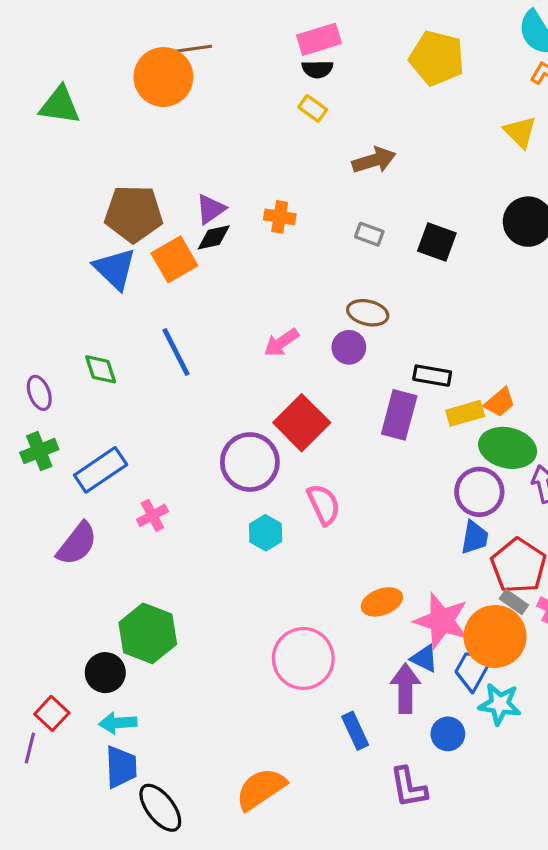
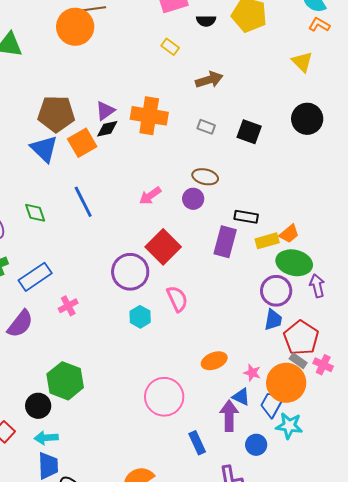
black semicircle: (317, 69) -> (206, 21), moved
orange cross: (280, 217) -> (149, 116), size x1.8
pink star: (442, 621) -> (252, 373), size x0.5

